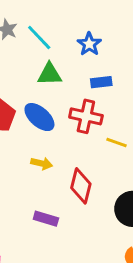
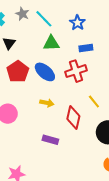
red cross: (86, 116) -> (76, 71), turned -30
yellow line: (117, 143) -> (94, 101), moved, turned 32

